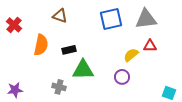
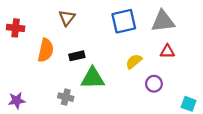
brown triangle: (60, 16) -> (67, 18), turned 49
red cross: (14, 25) -> (16, 28), turned -35
yellow semicircle: (131, 55) -> (134, 61), moved
purple circle: (122, 77) -> (154, 84), moved

